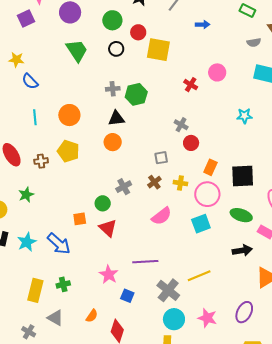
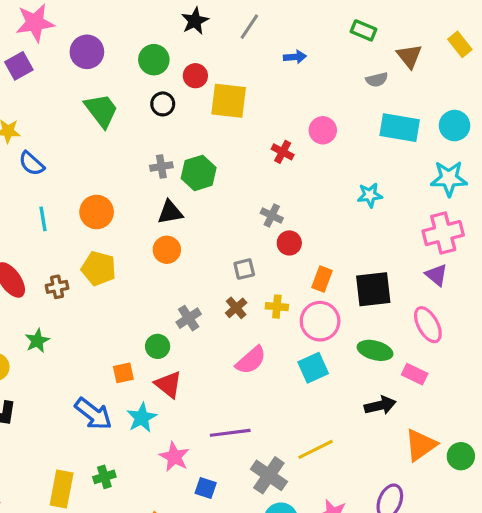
cyan star: (27, 242) -> (142, 418), moved

